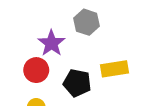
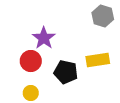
gray hexagon: (86, 22) -> (103, 16), moved

